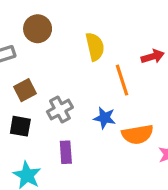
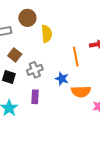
yellow semicircle: (95, 47) -> (47, 34), moved
brown square: (25, 90) -> (15, 55), turned -32

